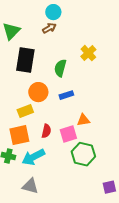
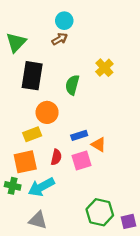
blue rectangle: (66, 95) -> (79, 135), moved
orange triangle: (83, 120) -> (99, 145), turned 40
green hexagon: (83, 154) -> (100, 212), moved

